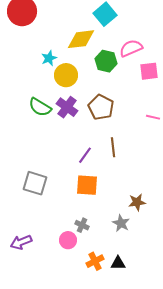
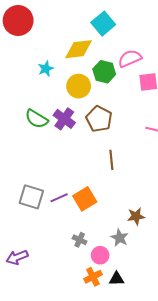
yellow circle: (66, 75) -> (79, 86), moved
purple line: (85, 155) -> (59, 198), moved, turned 30
orange square: (87, 185) -> (85, 199), turned -35
pink circle: (68, 240) -> (100, 255), moved

